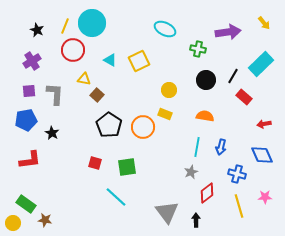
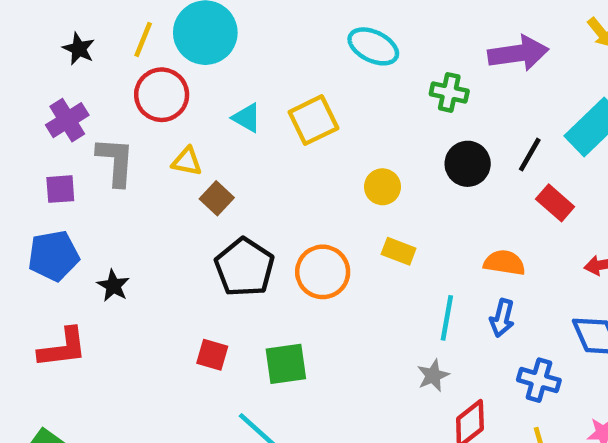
gray L-shape: (55, 94) -> (116, 161), moved
yellow rectangle: (165, 114) -> (399, 251), moved
orange semicircle: (205, 116) -> (504, 263), moved

